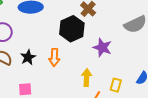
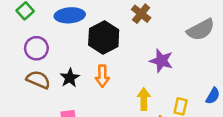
black hexagon: (72, 29) -> (104, 37), moved

